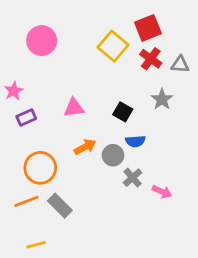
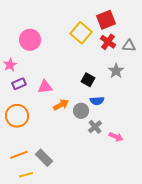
pink circle: (42, 41) -> (30, 40), moved
pink triangle: (74, 108) -> (45, 87), moved
orange circle: (40, 168) -> (17, 116), moved
orange line: (26, 201) -> (19, 155), moved
gray rectangle: (60, 206) -> (44, 158), moved

